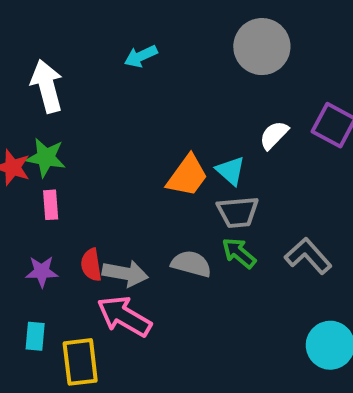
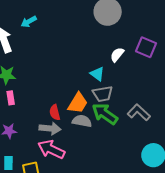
cyan arrow: (141, 56) -> (29, 22), moved
orange trapezoid: (187, 176) -> (78, 103), moved
green arrow: (239, 253) -> (105, 114), size x1.5
red semicircle: (91, 265) -> (55, 112), moved

